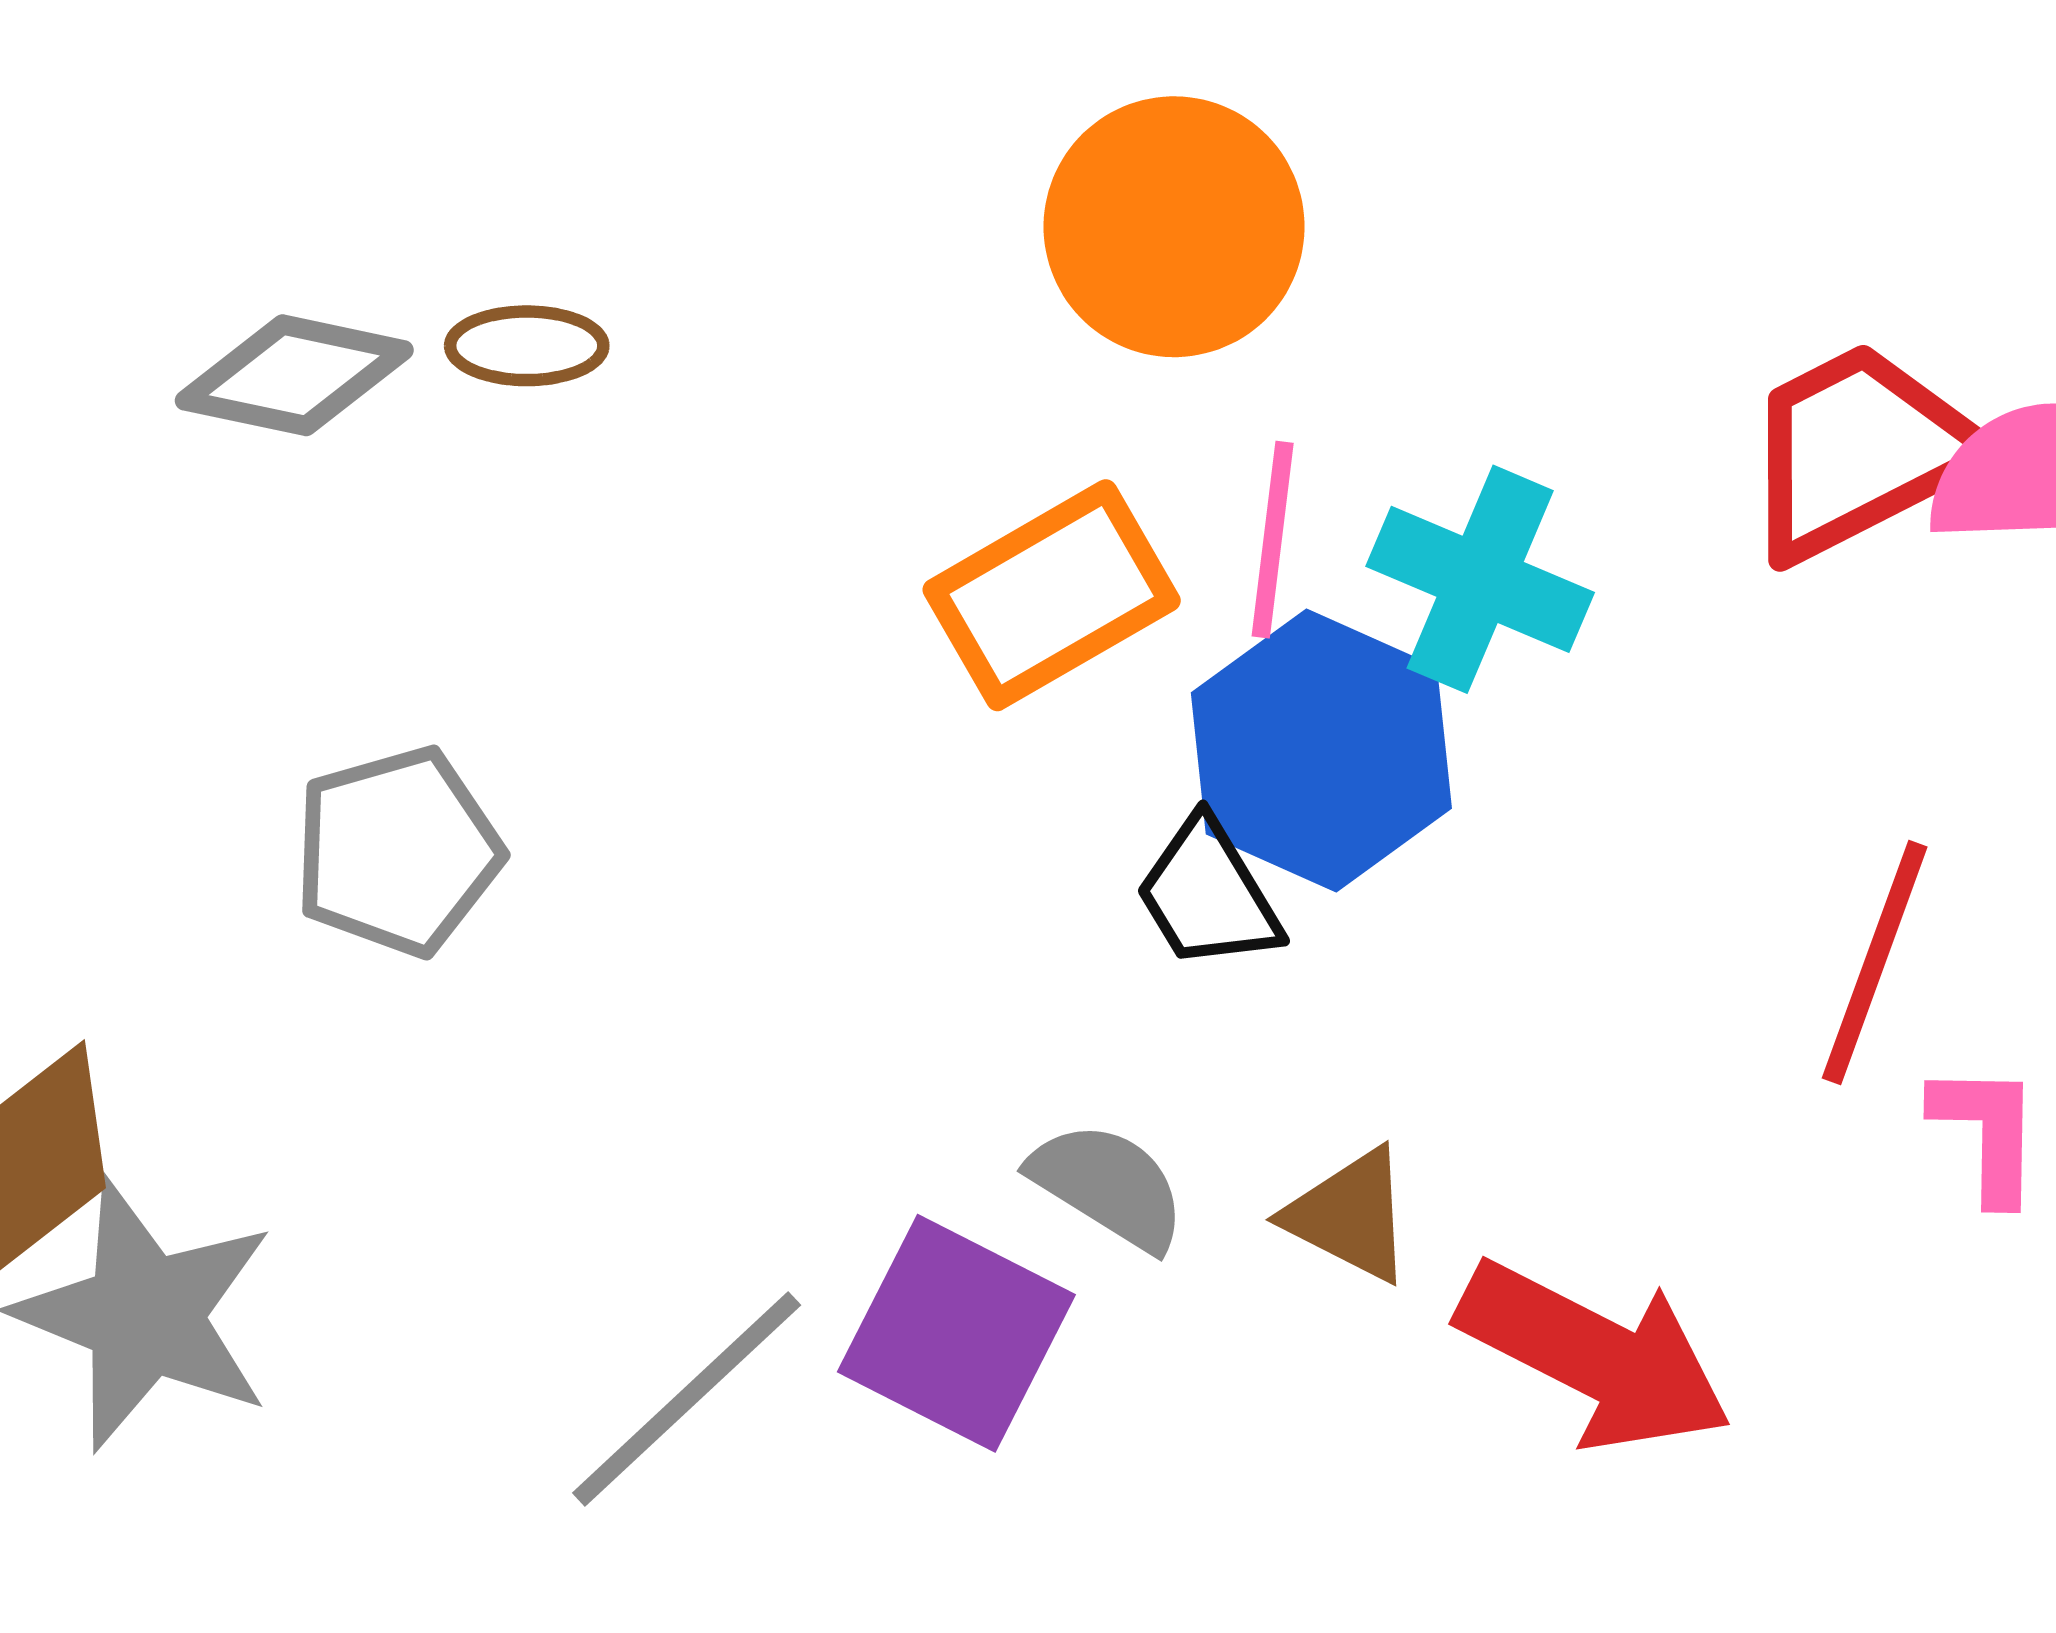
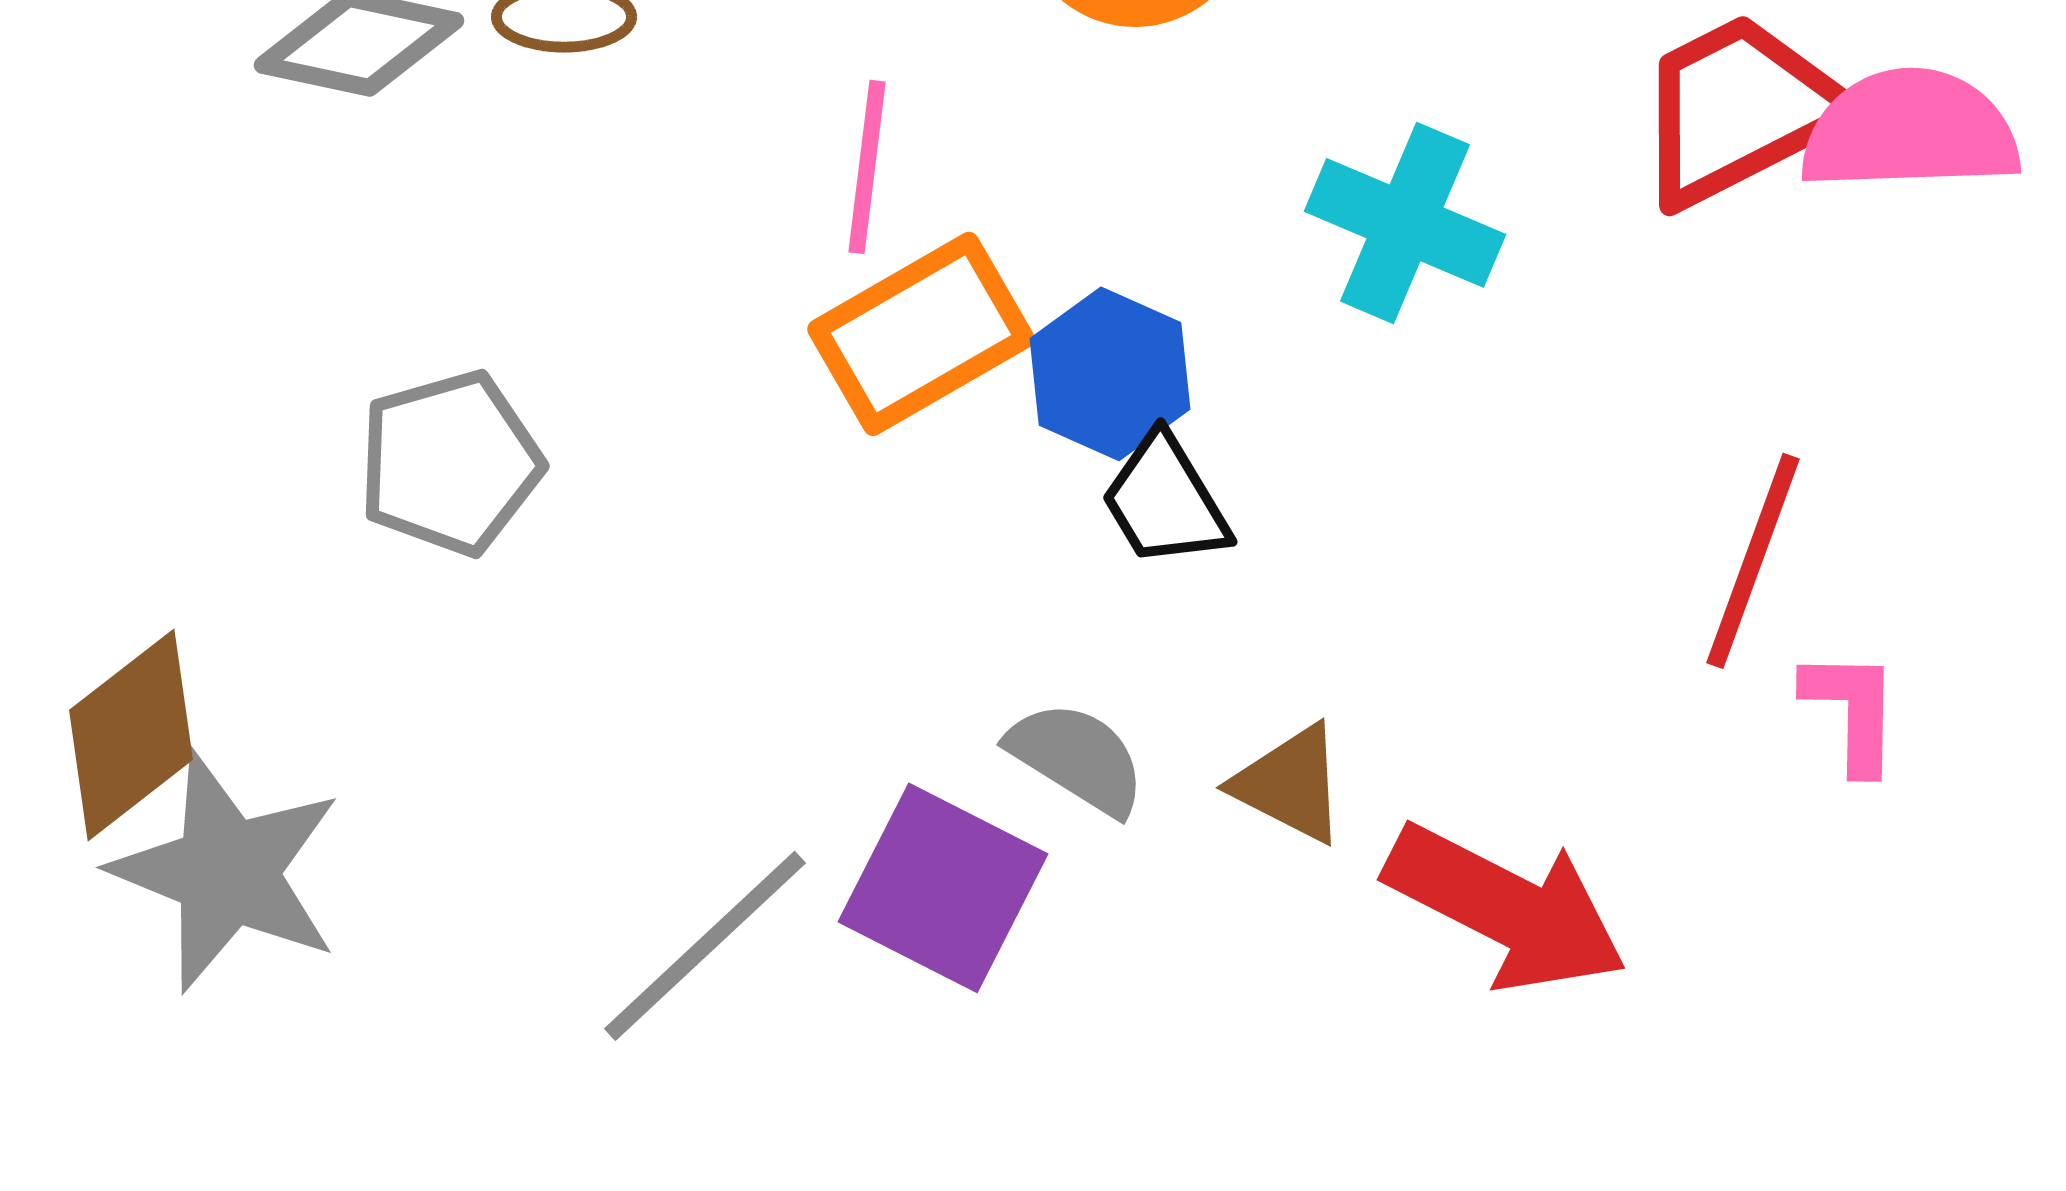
pink line: (1273, 540) -> (867, 167), moved
orange rectangle: (1052, 595) -> (921, 334), moved
blue hexagon: (1321, 751) -> (1110, 374), moved, size x0.7

